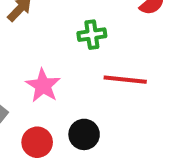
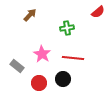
red line: (125, 80) -> (73, 58), moved

